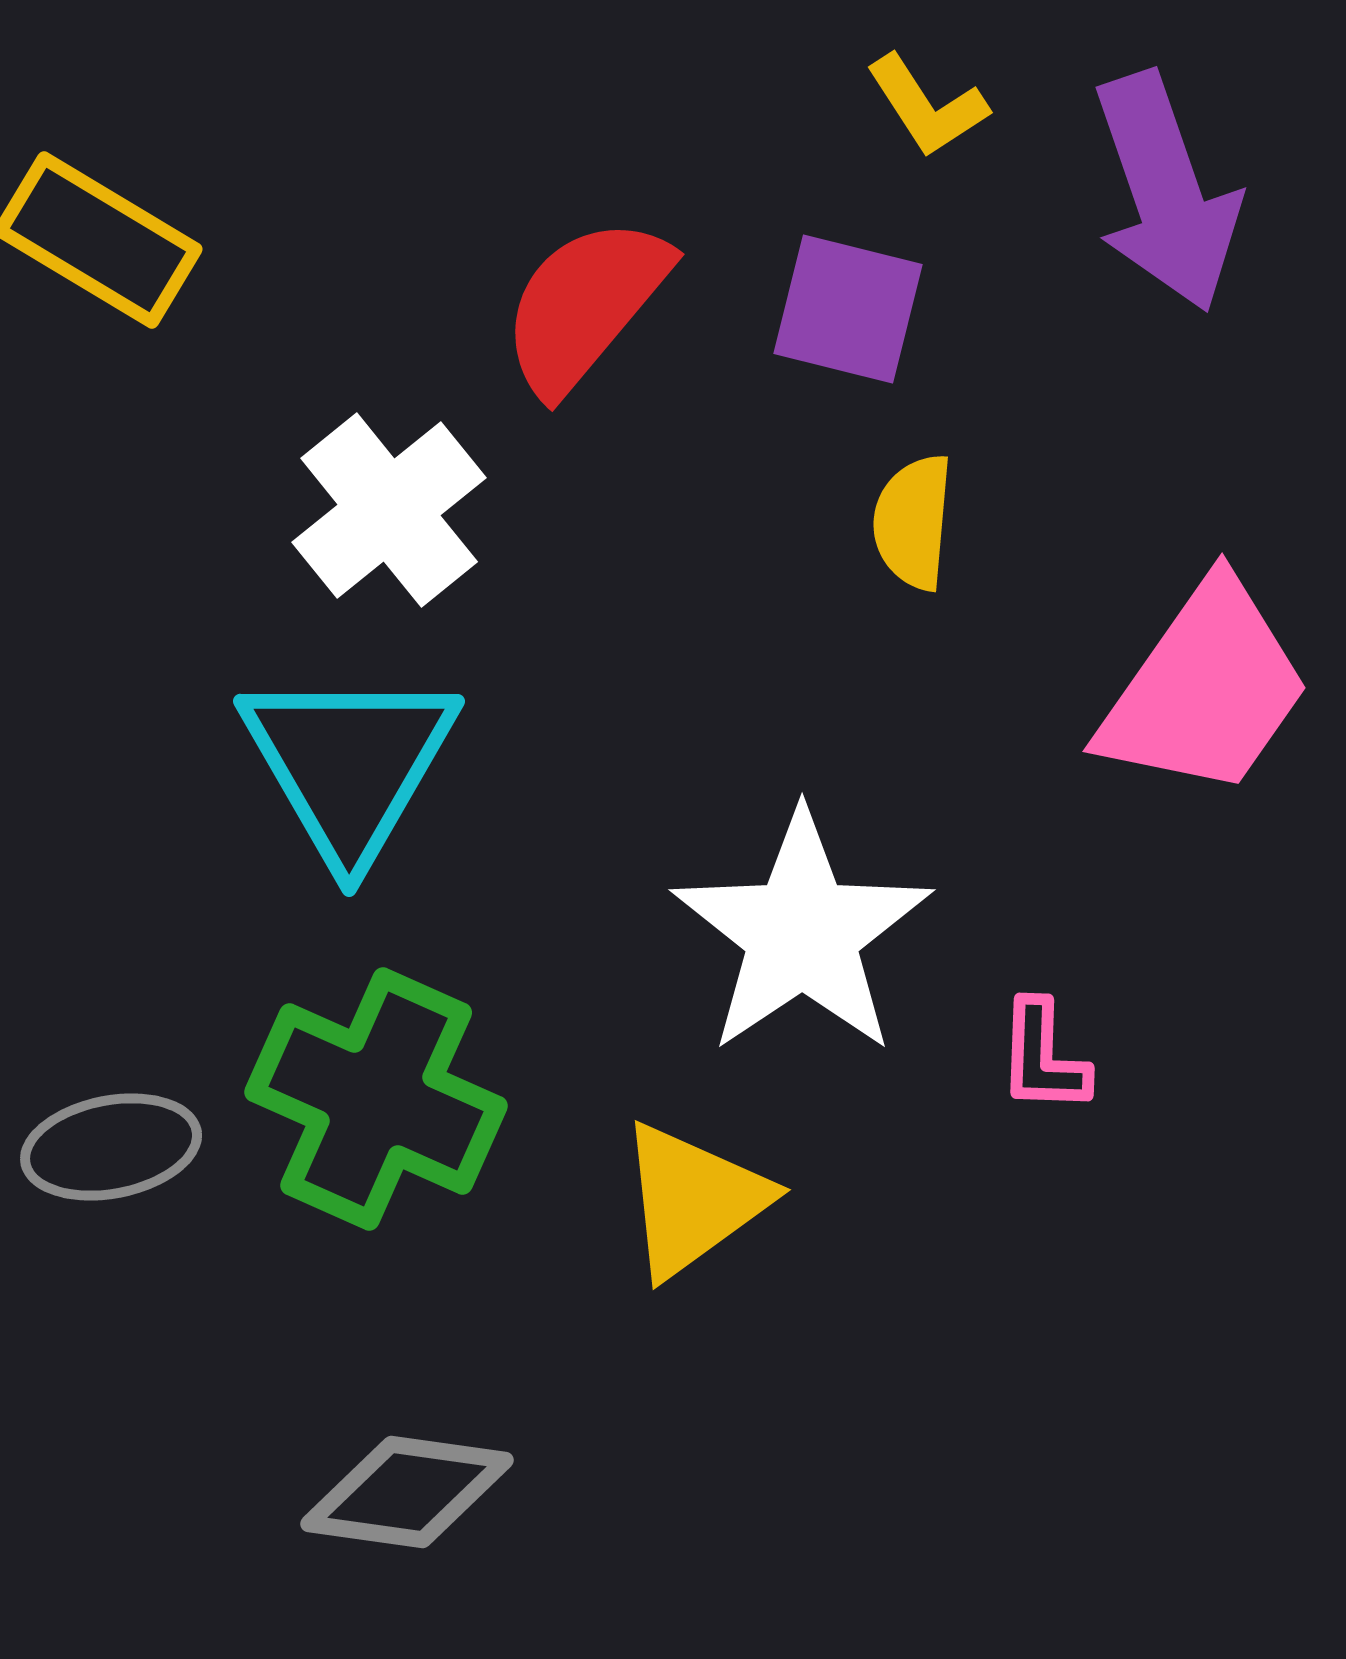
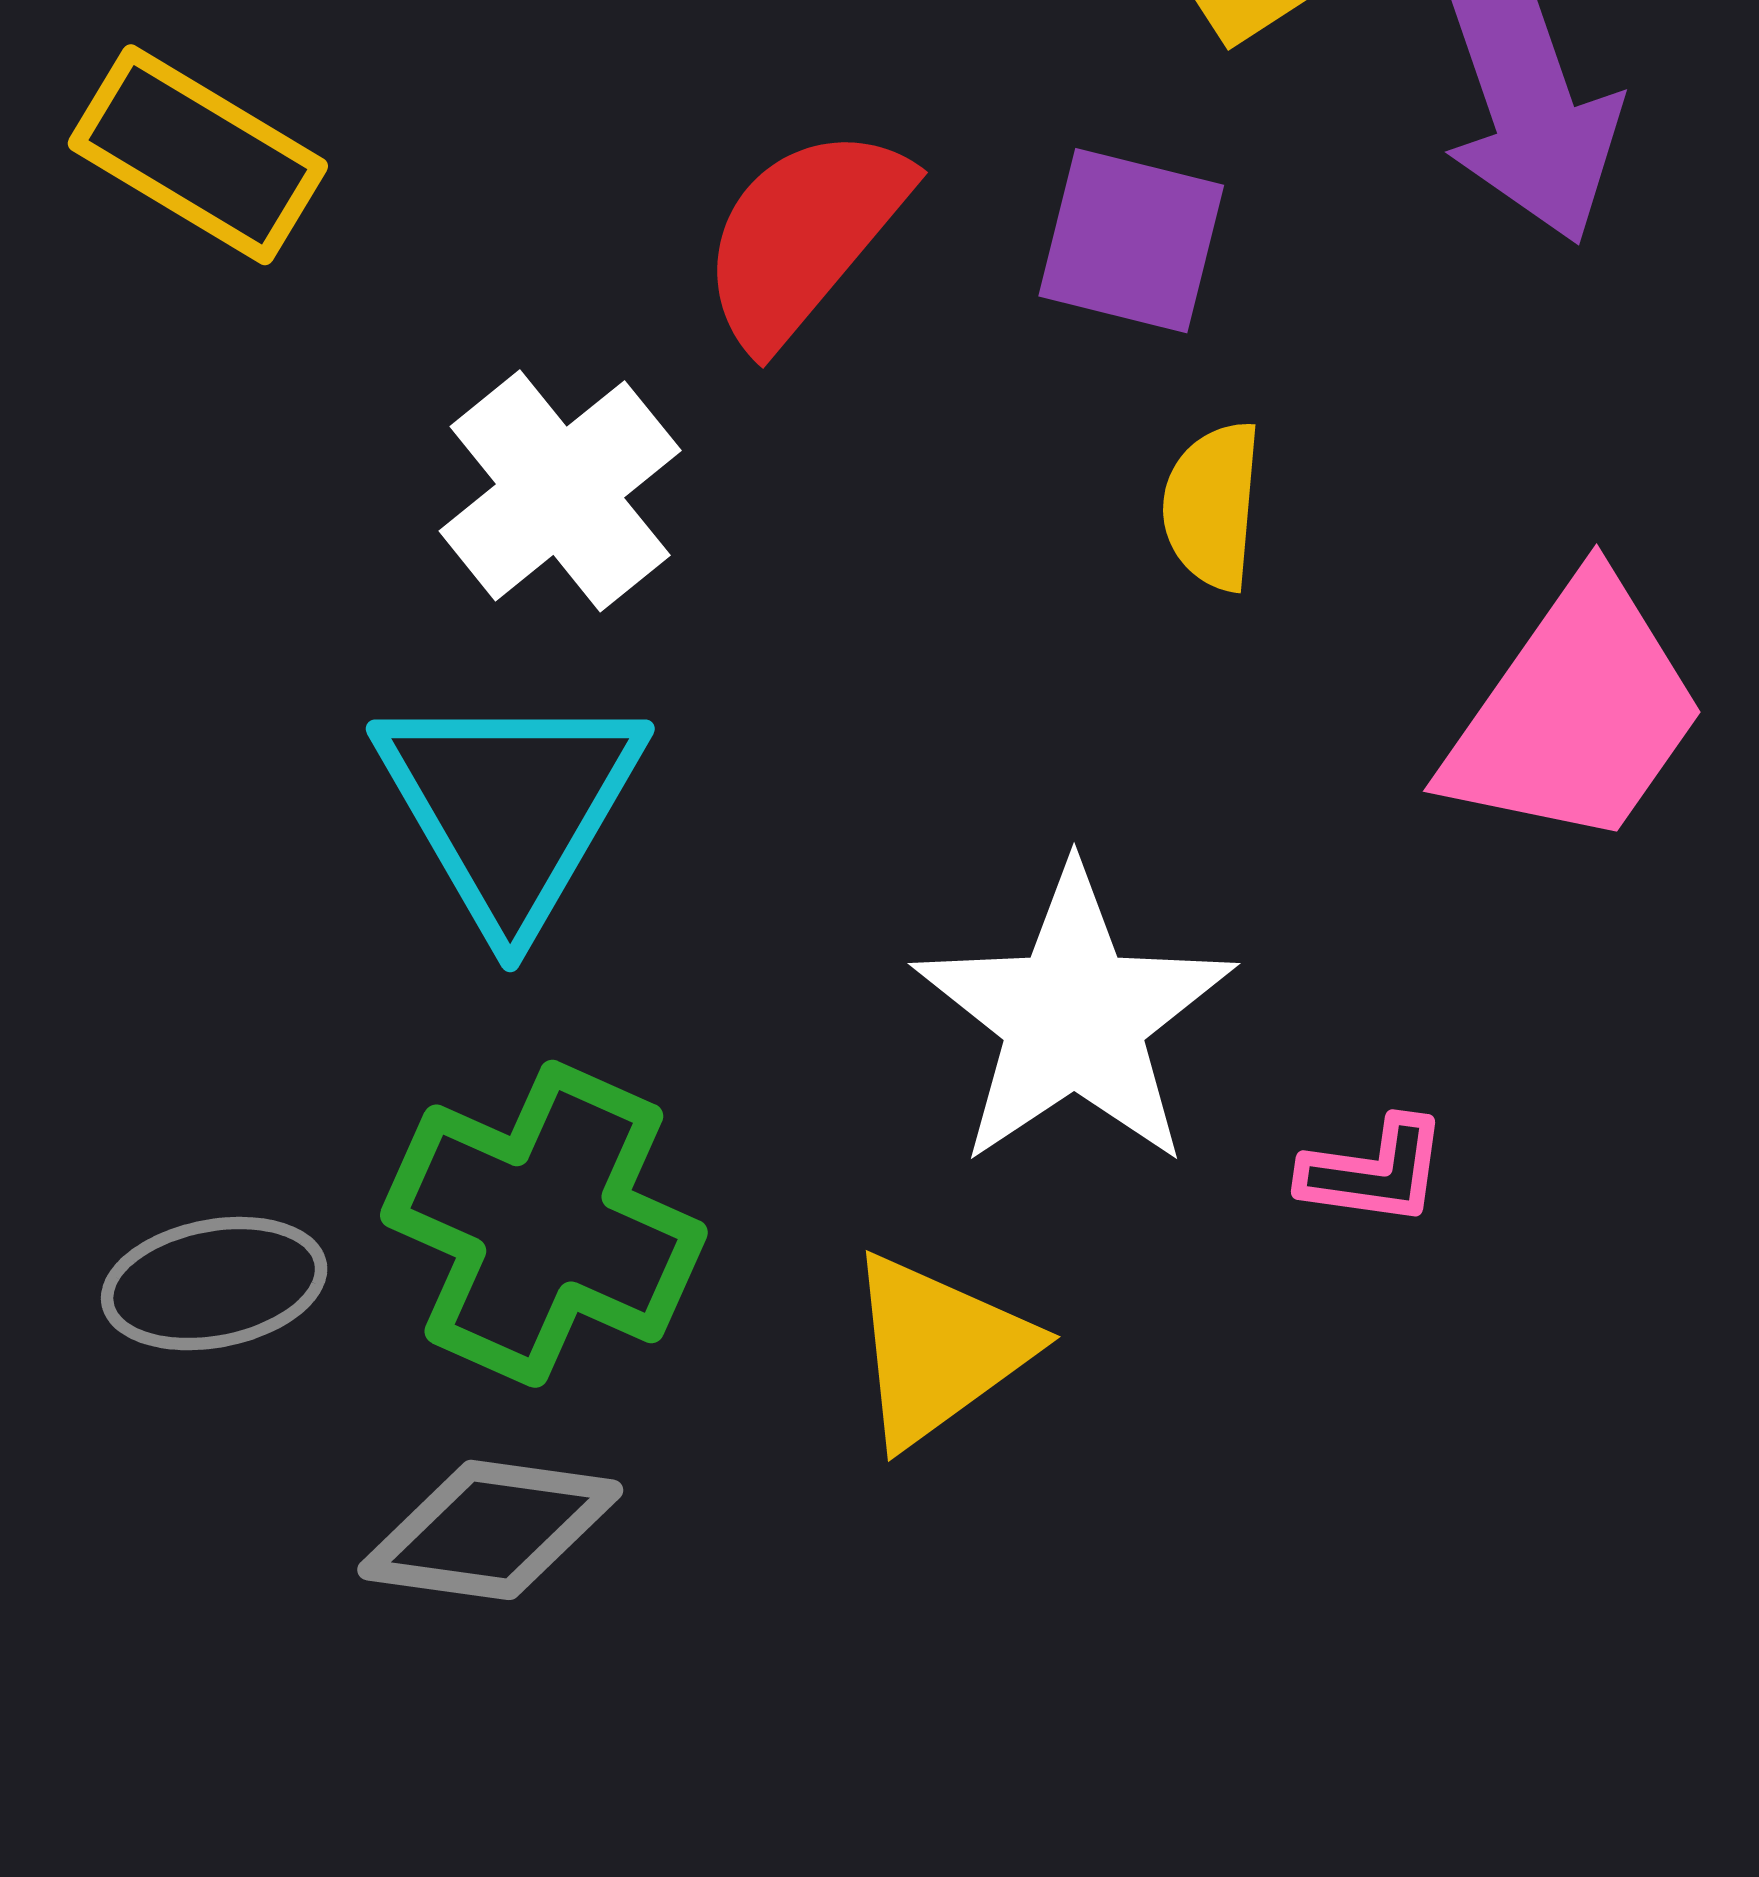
pink L-shape: (1043, 1057) -> (1374, 1172), turned -84
gray diamond: (407, 1492) -> (490, 1530), moved

